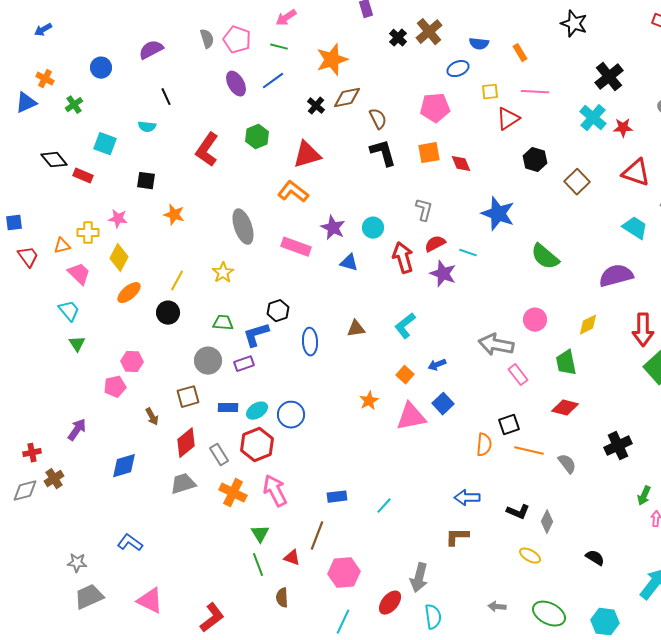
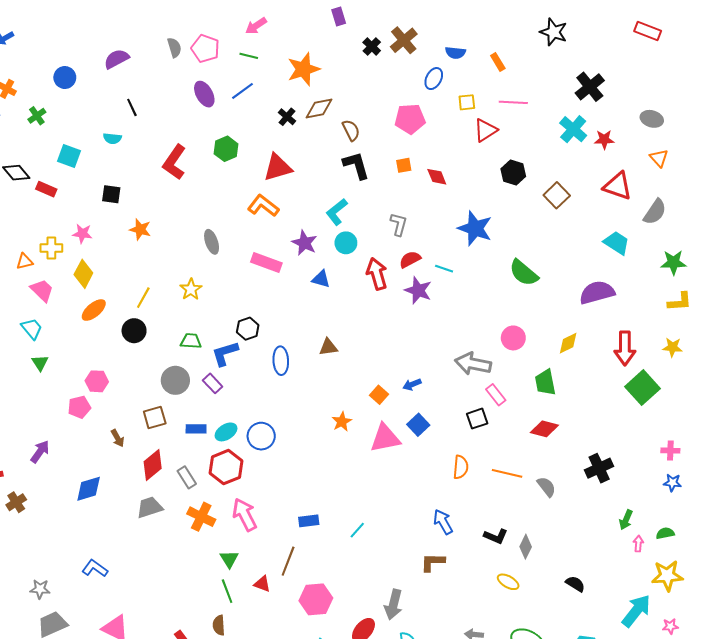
blue ellipse: (458, 69) -> (434, 79), turned -40
orange square: (429, 153) -> (404, 165), size x0.7
gray ellipse: (243, 227) -> (212, 242), size x0.7
cyan L-shape: (405, 326) -> (337, 212), moved
purple rectangle: (244, 364) -> (213, 383), turned 66
black square: (509, 425) -> (477, 419), moved
blue arrow: (467, 498) -> (443, 522), turned 60
brown semicircle: (282, 598) -> (219, 625), moved

